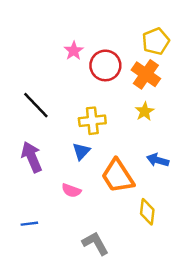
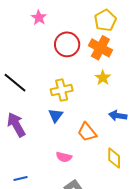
pink star: (74, 51) -> (39, 18), moved
orange trapezoid: (118, 176) -> (87, 132), size x0.7
pink semicircle: (71, 191) -> (64, 157), moved

